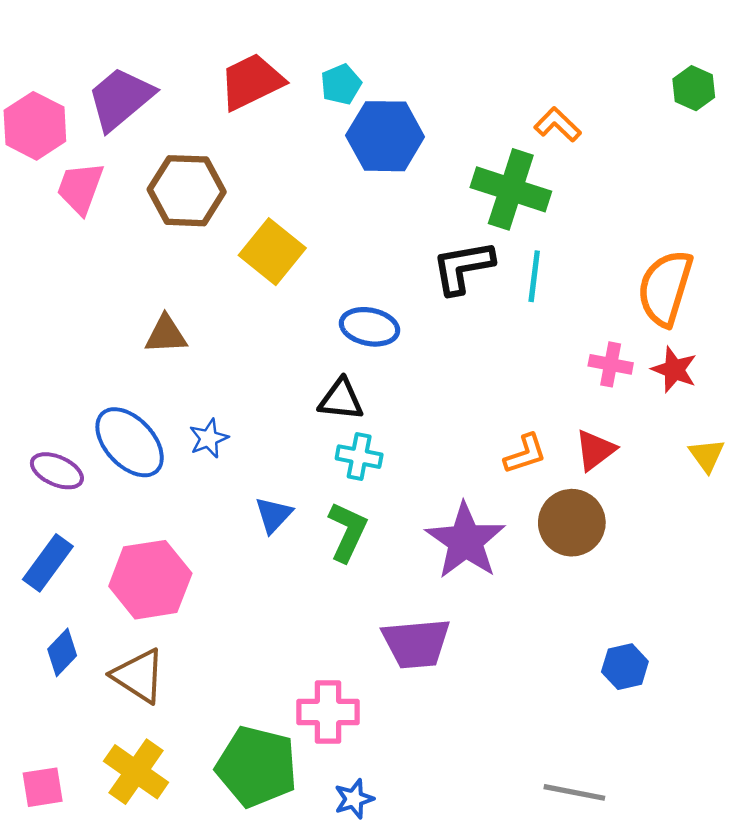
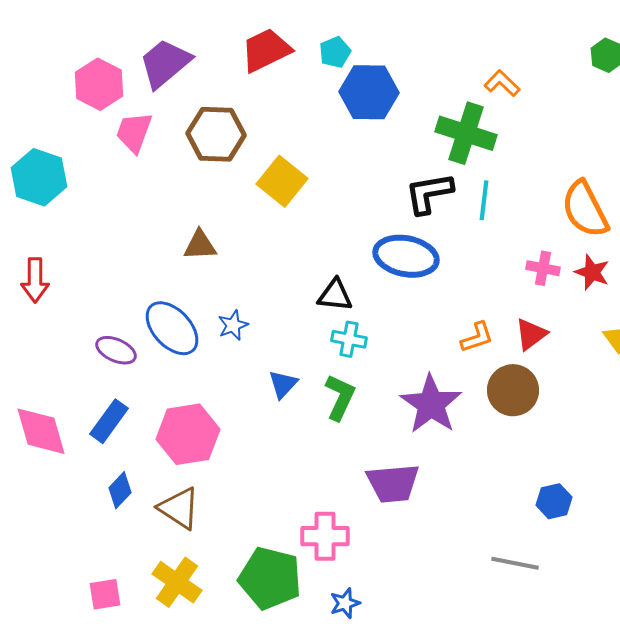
orange semicircle: (665, 288) -> (585, 209), turned -44
blue ellipse: (369, 327) -> (406, 256), moved, size x1.4
gray line: (574, 792) -> (515, 563), moved

